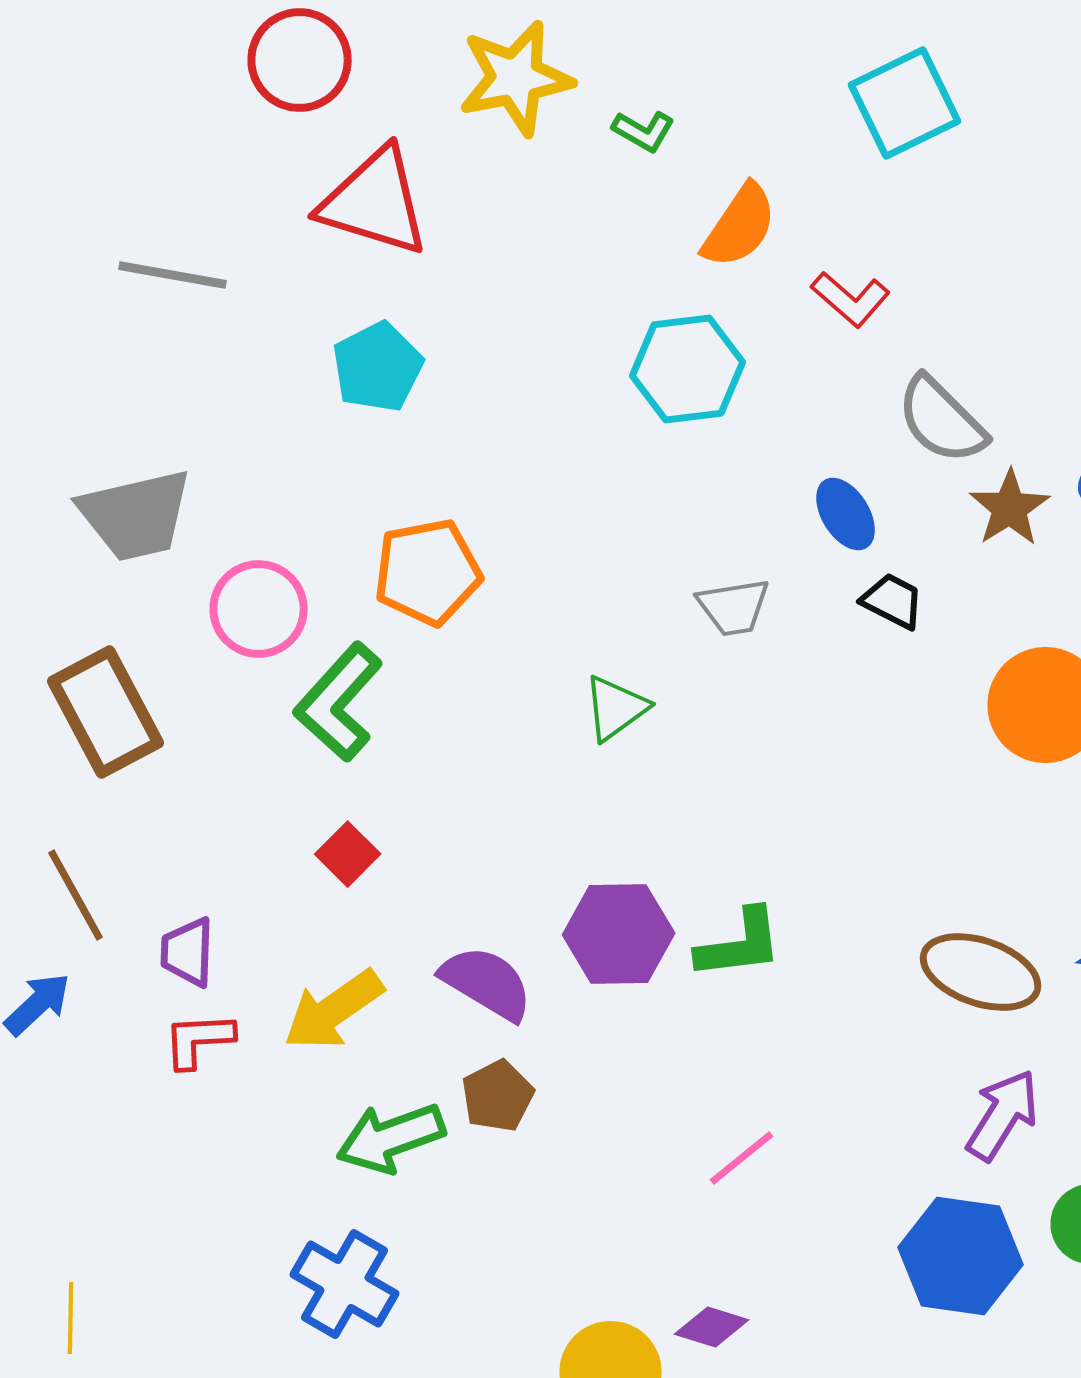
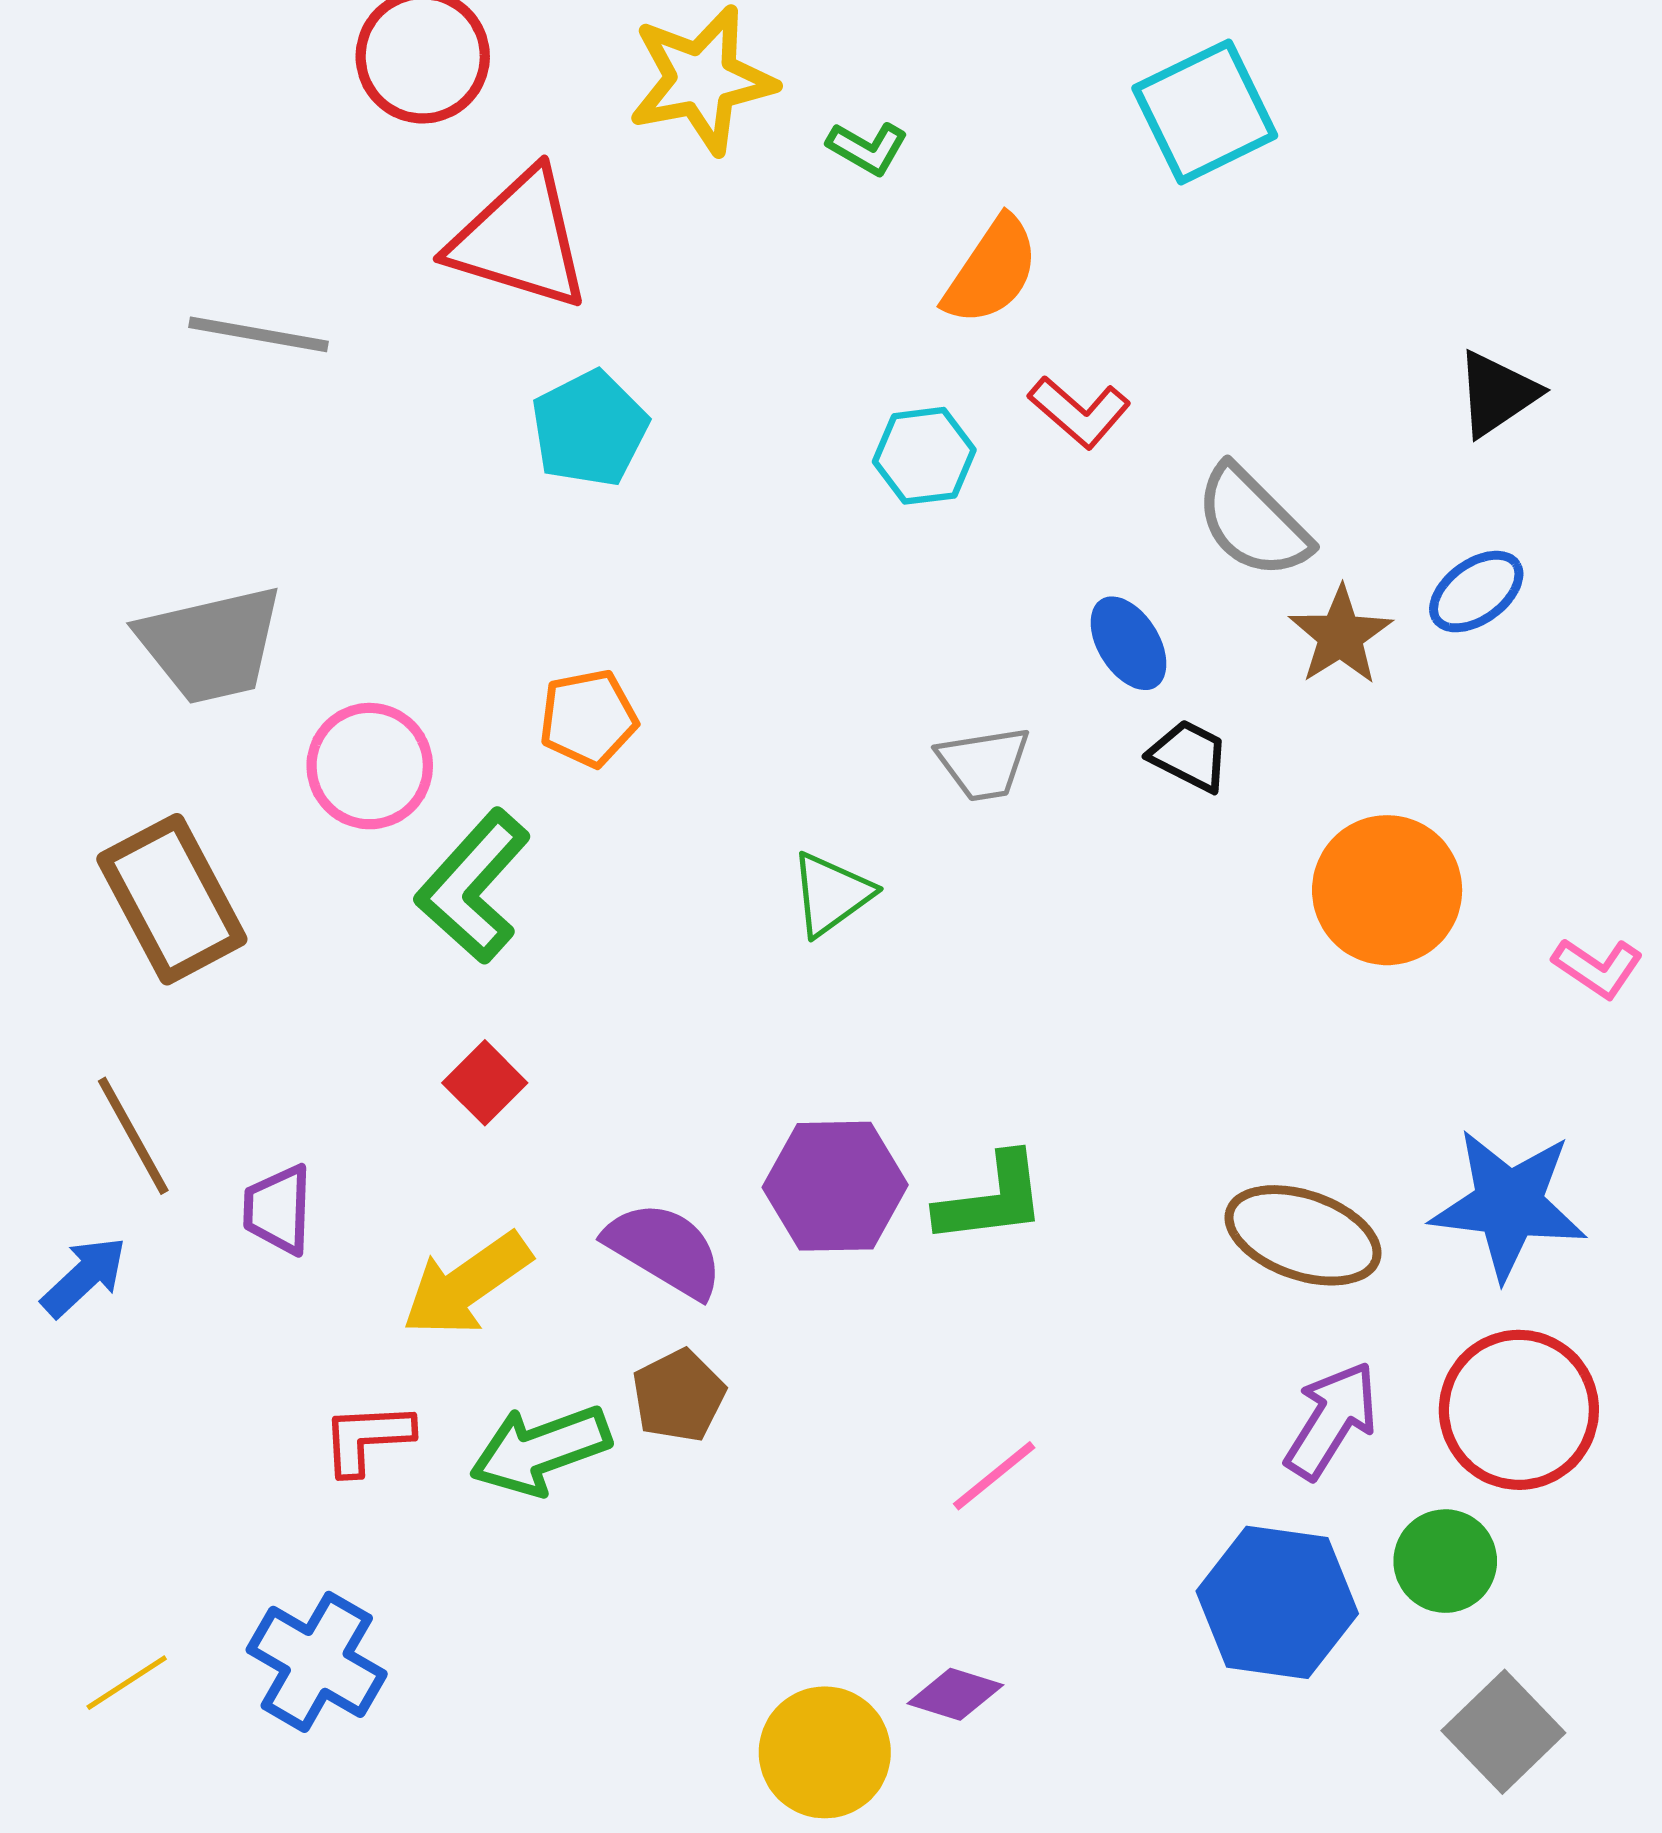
red L-shape: (851, 299) -> (1079, 412), moved
cyan pentagon: (378, 367) -> (589, 429), moved
cyan hexagon: (688, 369) -> (924, 456), size x0.7
orange pentagon: (428, 572) -> (588, 718), size x0.7
red L-shape: (199, 1040) -> (367, 1438), moved
blue cross: (345, 1284) -> (317, 1662), moved
yellow line: (71, 1318) -> (127, 1683), turned 56

